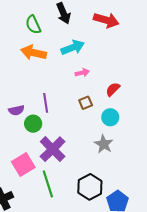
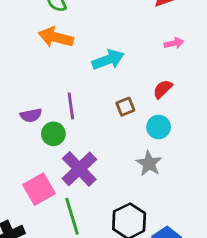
cyan arrow: (73, 47) -> (108, 60), moved
pink arrow: (82, 73) -> (174, 43), moved

